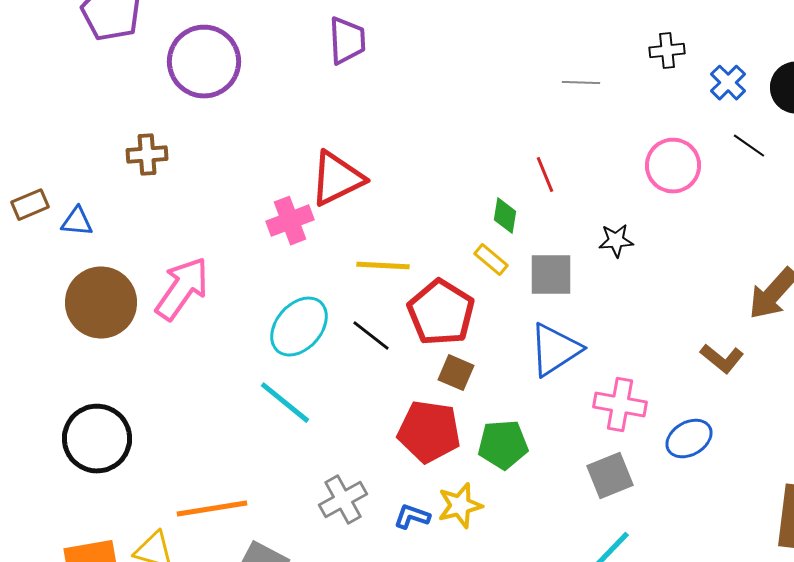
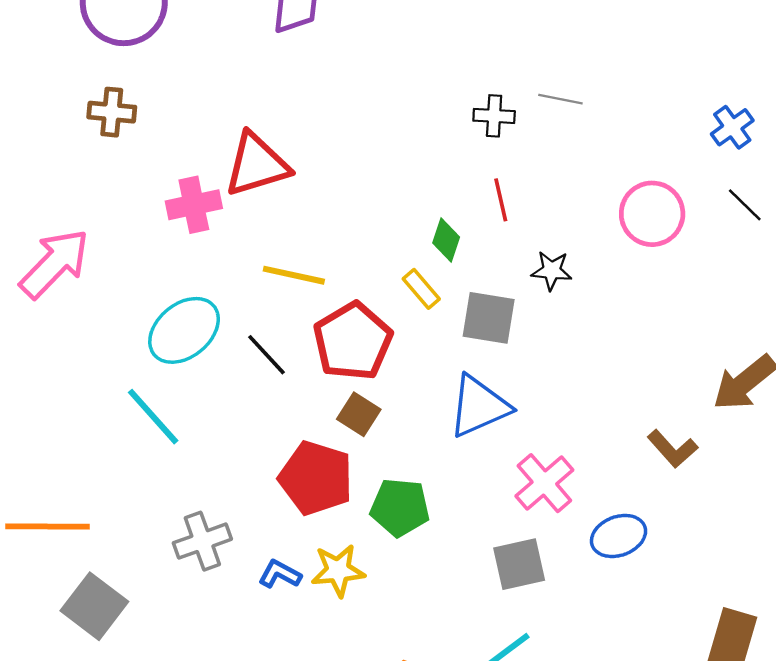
black cross: (667, 51) -> (494, 116), moved
brown cross: (147, 155) -> (112, 112), moved
black star: (616, 241) -> (552, 271), moved
pink cross: (620, 405) -> (544, 483), turned 30

